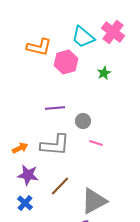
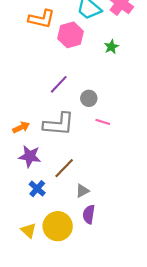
purple line: (55, 108) -> (59, 84), turned -42
gray triangle: (94, 201) -> (82, 191), moved, size x0.5
blue cross: (25, 203) -> (37, 189), moved

